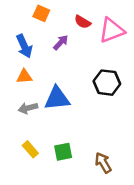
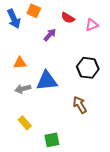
pink triangle: (112, 30) -> (92, 25), size x0.6
blue arrow: (24, 46) -> (14, 19), moved
green square: (63, 152) -> (52, 140), moved
brown arrow: (103, 163) -> (80, 105), moved

